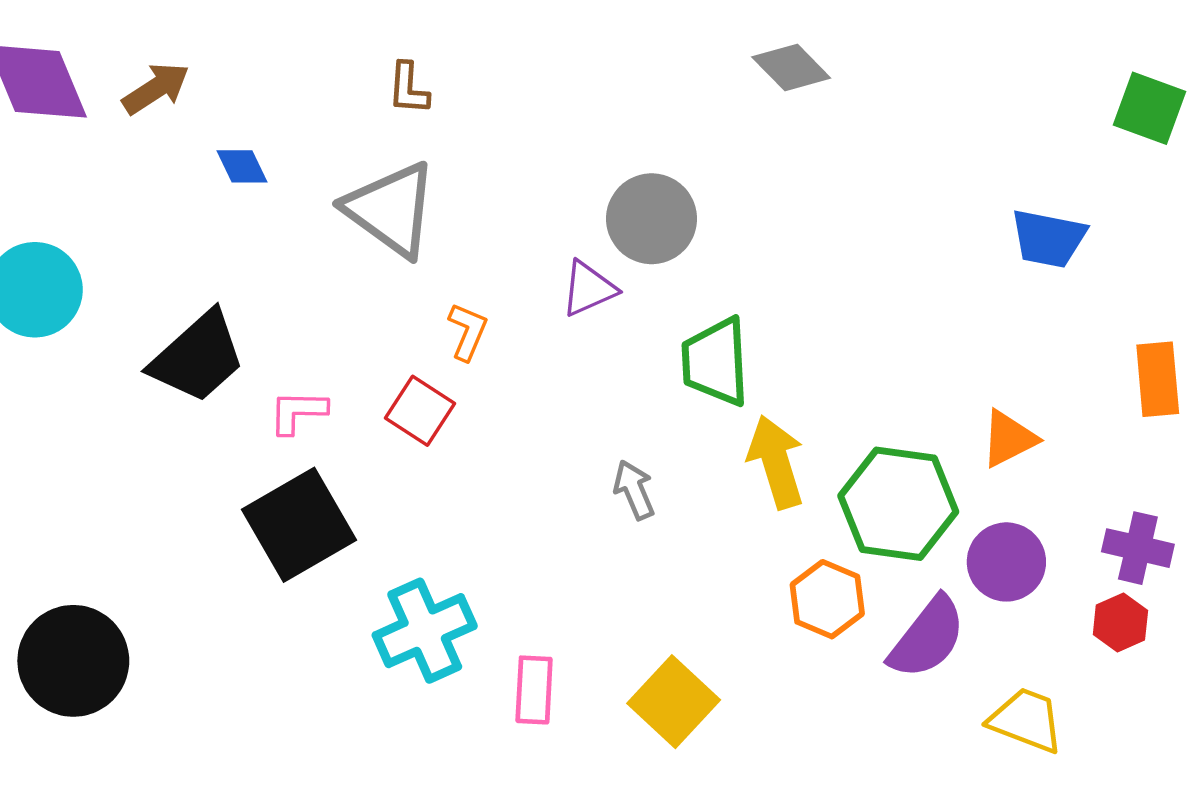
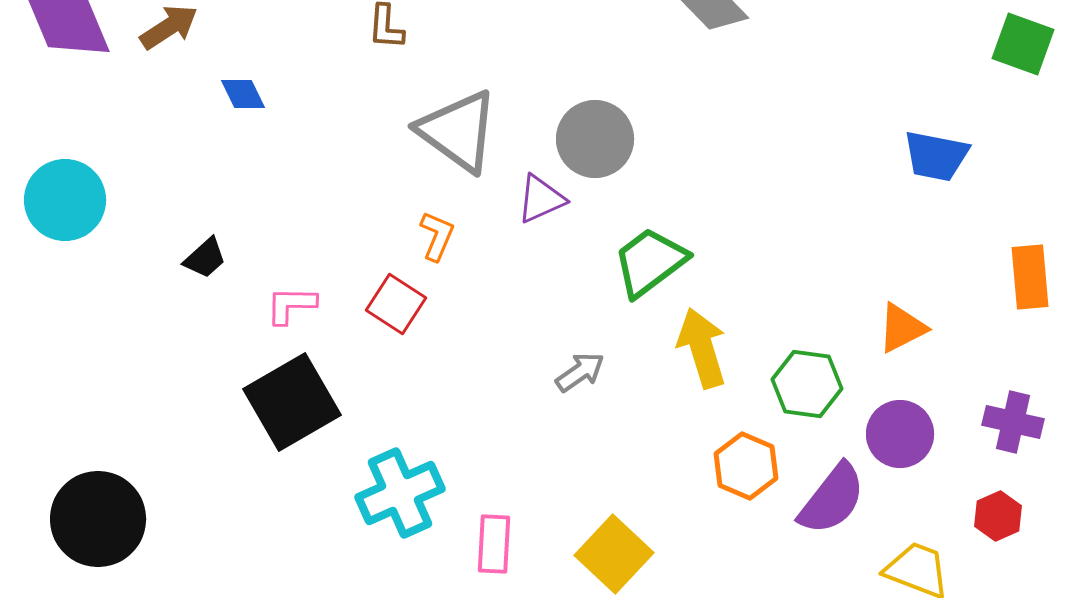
gray triangle: (391, 209) -> (458, 131), moved
black trapezoid: (198, 357) -> (205, 258), size x0.5
green trapezoid: (716, 362) -> (650, 262), turned 56
gray arrow: (634, 490) -> (580, 372), turned 78
green hexagon: (898, 504) -> (807, 384), size x0.7
red hexagon: (1120, 622) -> (998, 516), moved

